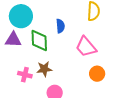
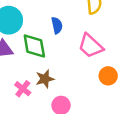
pink cross: (25, 75) -> (23, 89), turned 32

